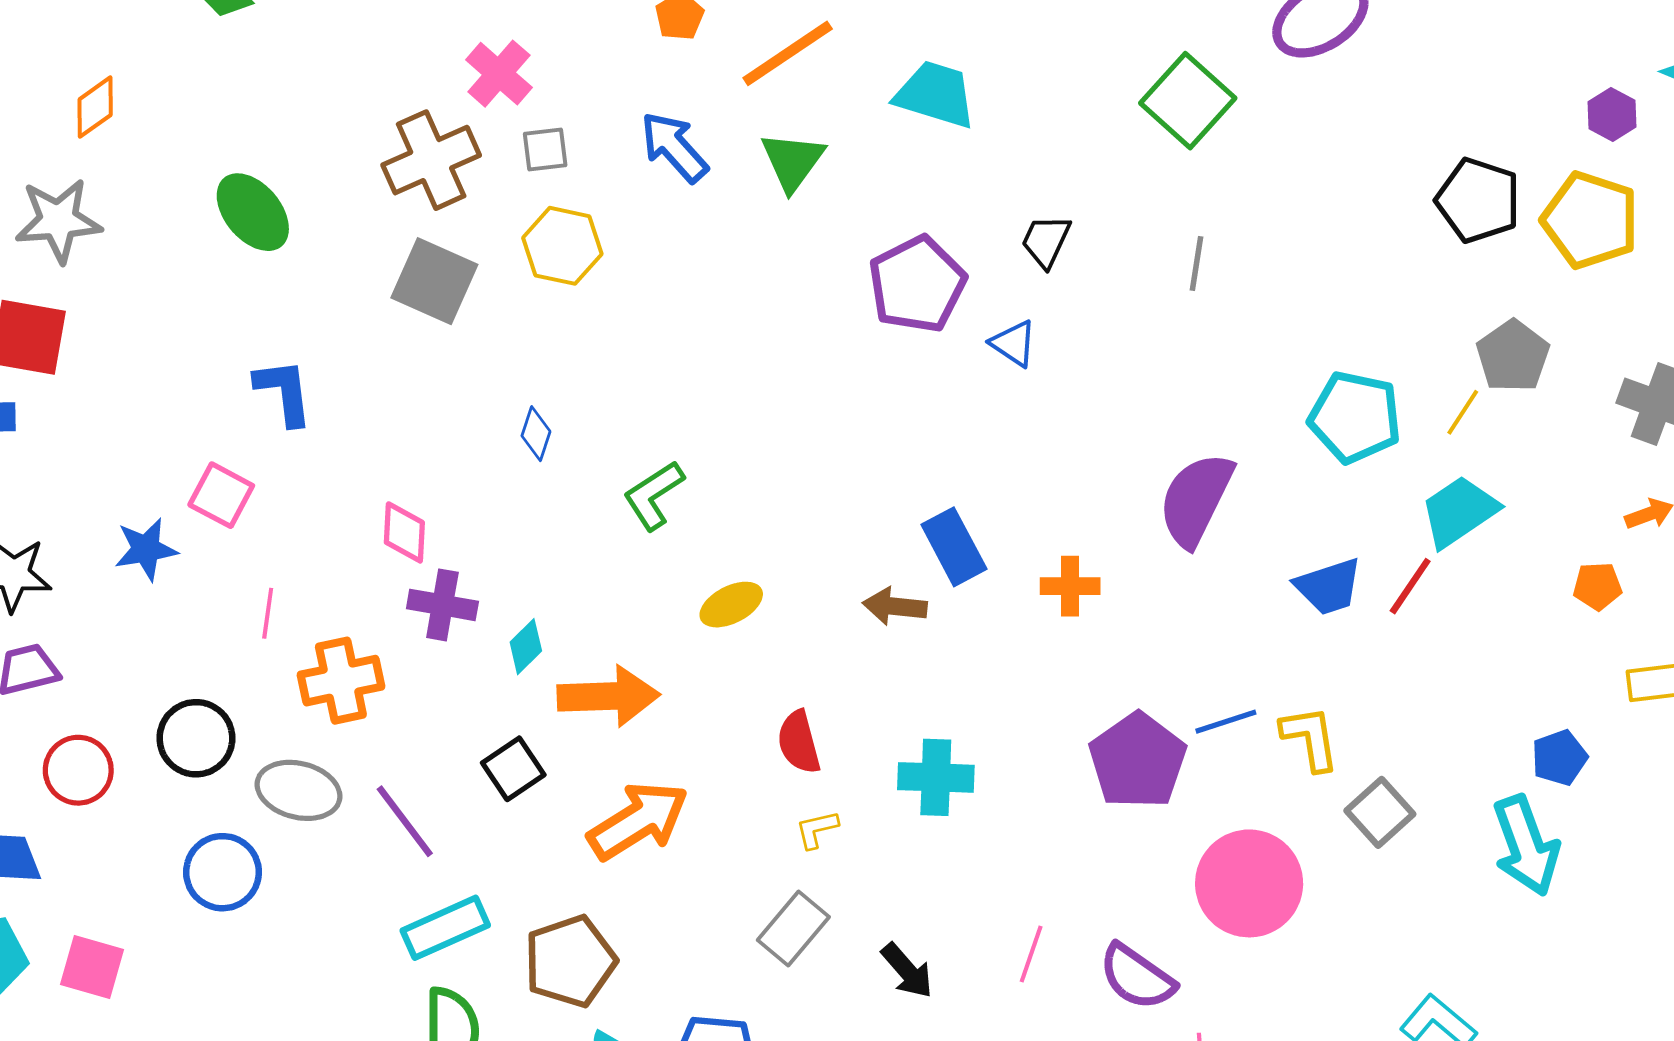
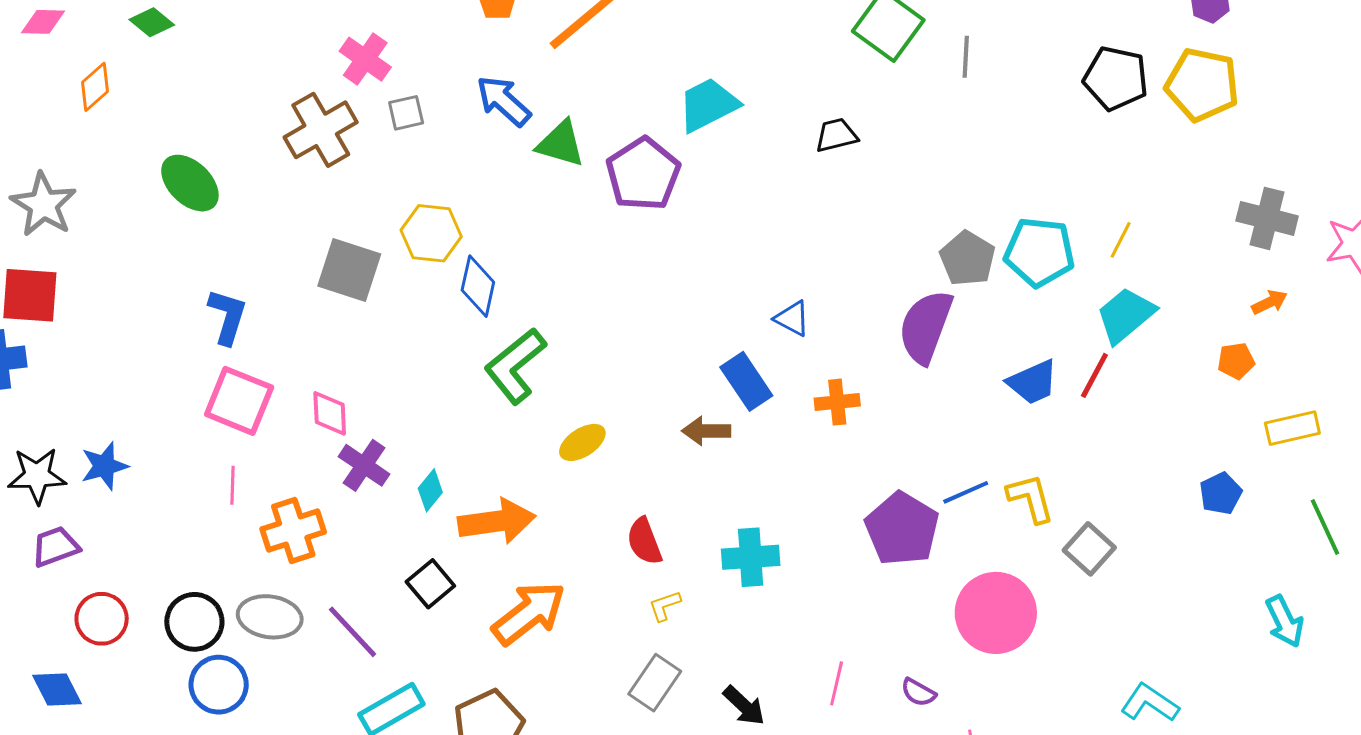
cyan trapezoid: (935, 94) -> (708, 105), moved, turned -38
orange diamond: (95, 107) -> (95, 87), moved
green triangle: (792, 161) -> (561, 144), moved, turned -44
gray star: (58, 220) -> (43, 205), turned -30
black trapezoid: (1046, 241) -> (836, 135), moved, turned 57
yellow hexagon: (562, 246) -> (431, 233), moved
gray line: (1197, 263) -> (966, 57), moved
gray square: (434, 281) -> (349, 270), moved
purple pentagon: (917, 284) -> (643, 174), moved
blue triangle: (1014, 344) -> (792, 319), moved
gray pentagon: (1513, 356) -> (967, 259), moved
blue L-shape: (284, 392) -> (227, 317), turned 30
blue diamond: (536, 434) -> (478, 286), moved, size x1.5
pink square: (221, 495) -> (239, 401), moved, size x1.4
green L-shape: (654, 495) -> (515, 366), size x1.4
blue star: (146, 549) -> (104, 466), moved
purple cross: (442, 605) -> (364, 465), turned 30
black circle: (196, 738) -> (194, 622), moved
cyan arrow: (1526, 846) -> (1285, 621), moved, size x0.7
purple semicircle: (1137, 977) -> (918, 692), size x0.6

